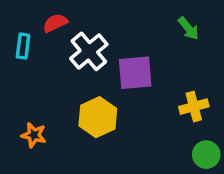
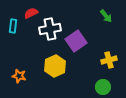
white cross: (89, 51) -> (50, 29), turned 30
purple square: (135, 73) -> (76, 41), turned -30
green circle: (206, 155) -> (103, 87), moved

